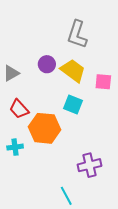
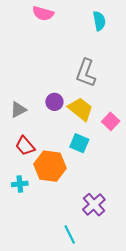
pink square: (103, 82) -> (111, 121), turned 36
purple cross: (90, 165) -> (94, 205), turned -30

